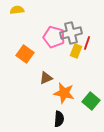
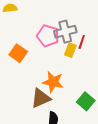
brown triangle: (46, 78) -> (41, 98), moved, size x1.5
orange star: (64, 93) -> (53, 82), moved

